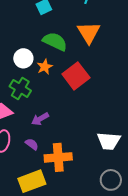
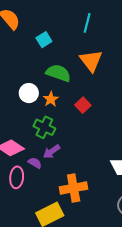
red square: (76, 76) -> (83, 105), size x0.6
green cross: (20, 88) -> (44, 127), moved
purple semicircle: (32, 144) -> (35, 163), moved

